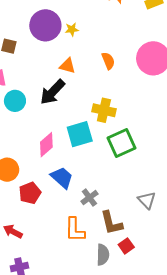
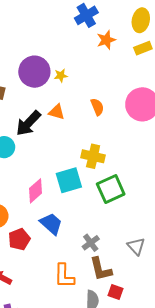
black arrow: (52, 92) -> (28, 123), moved
gray cross: (89, 198) -> (91, 243), moved
red square: (126, 246) -> (116, 292), turned -35

